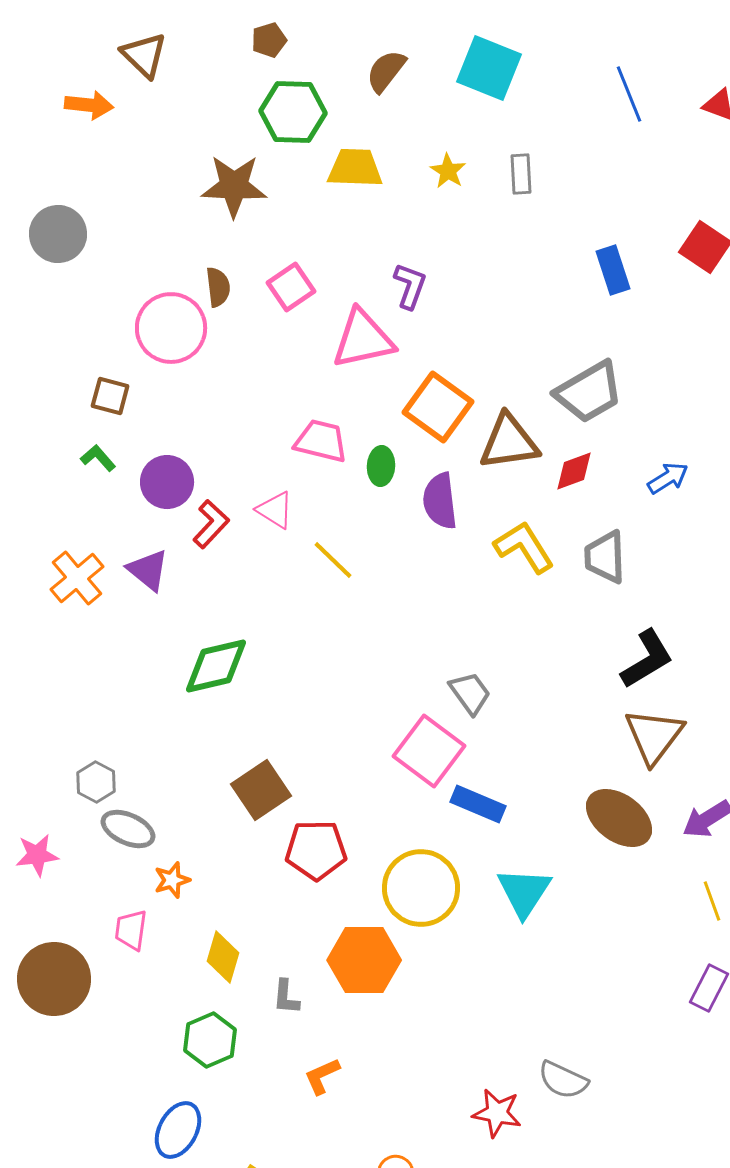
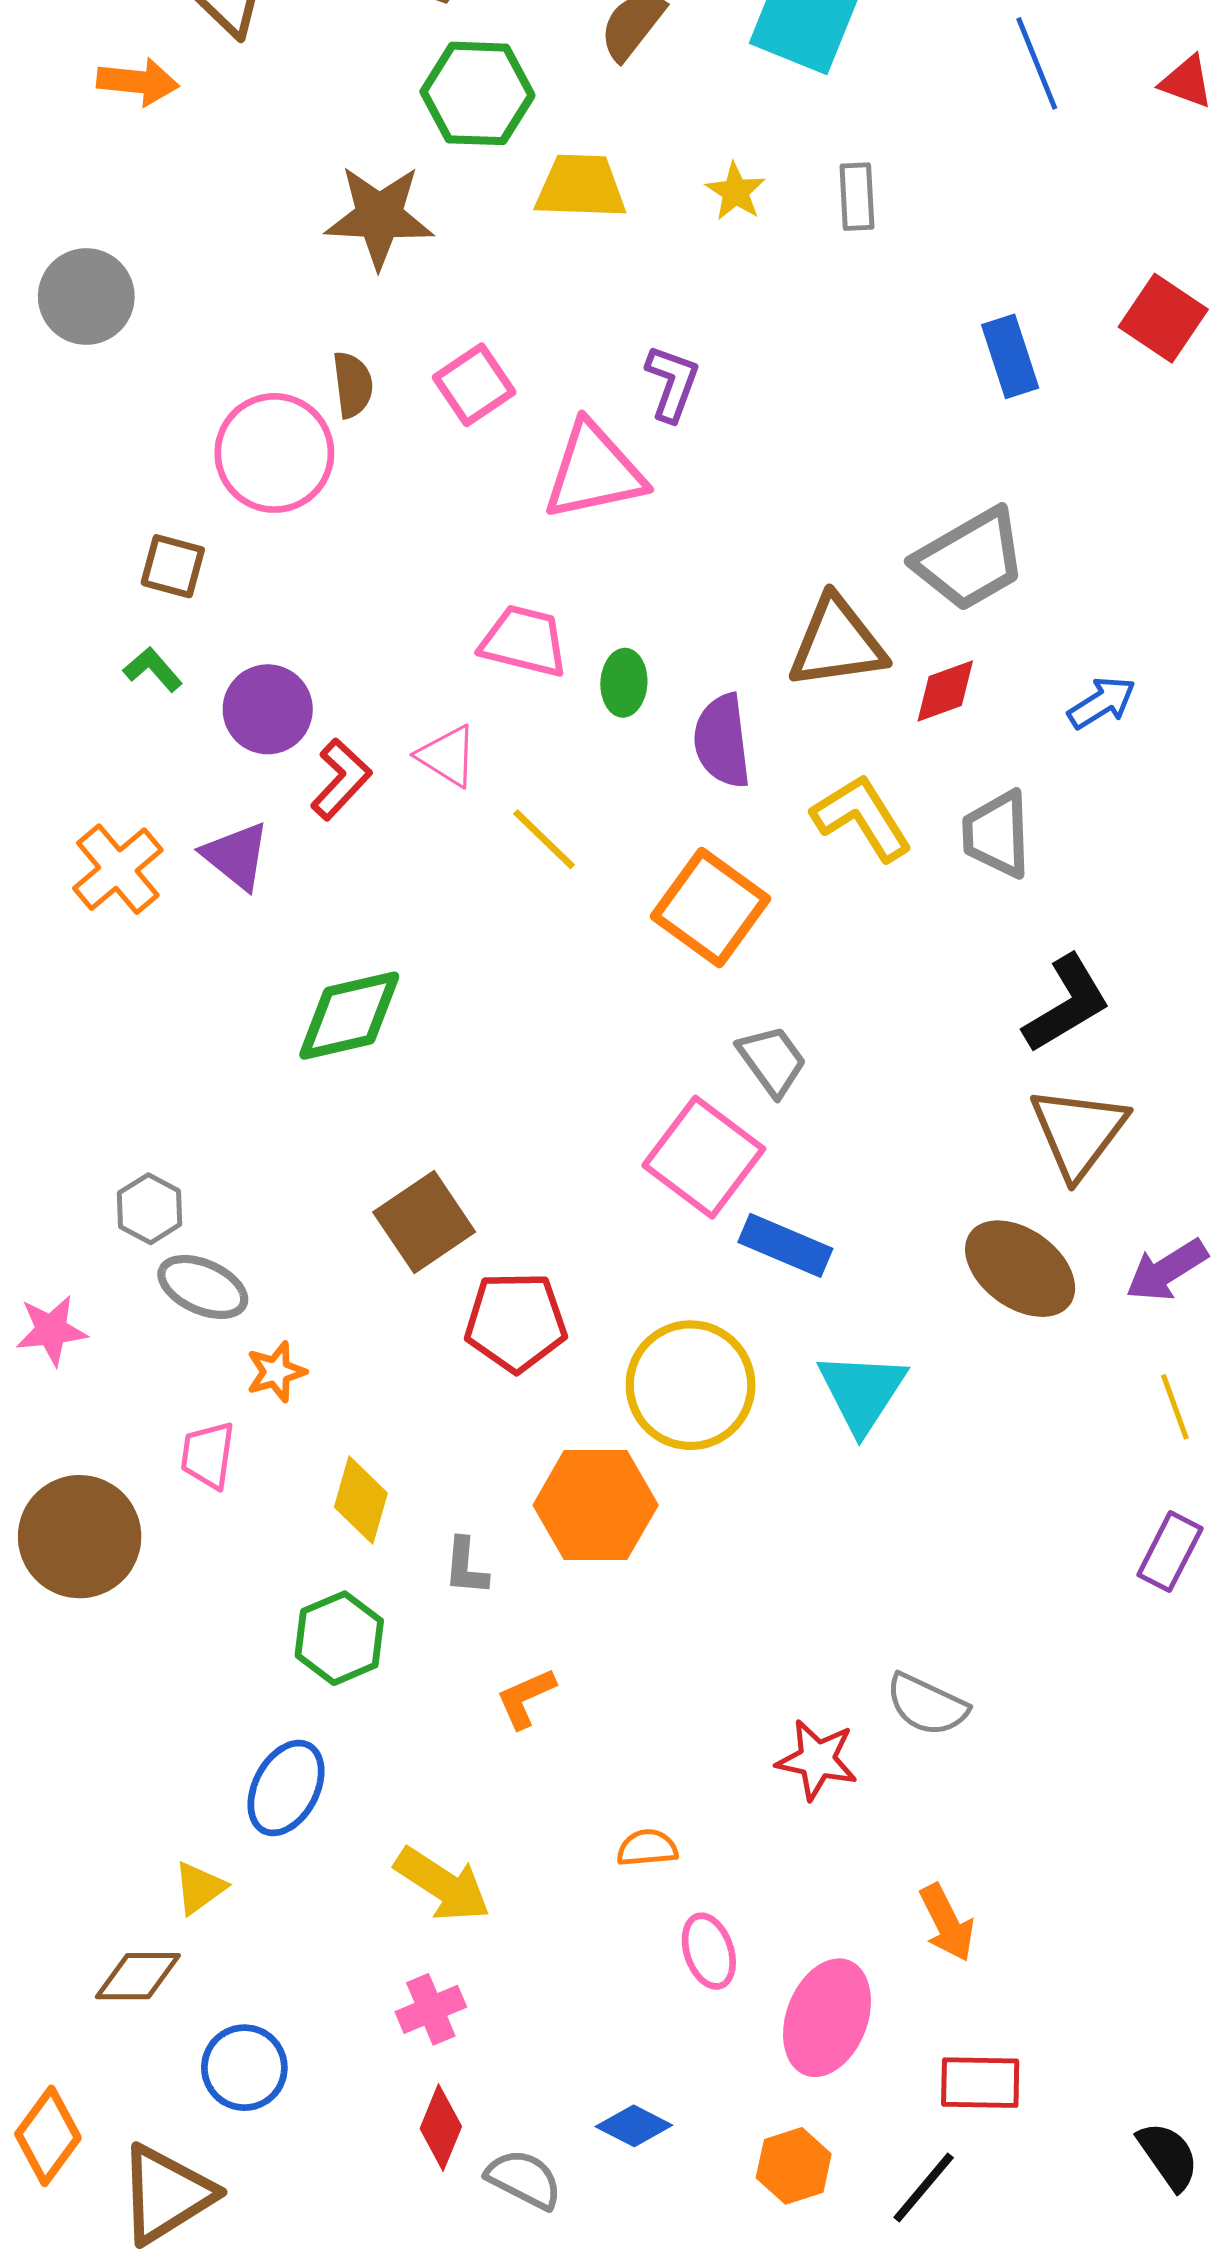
orange square: (438, 407) -> (710, 907), moved

